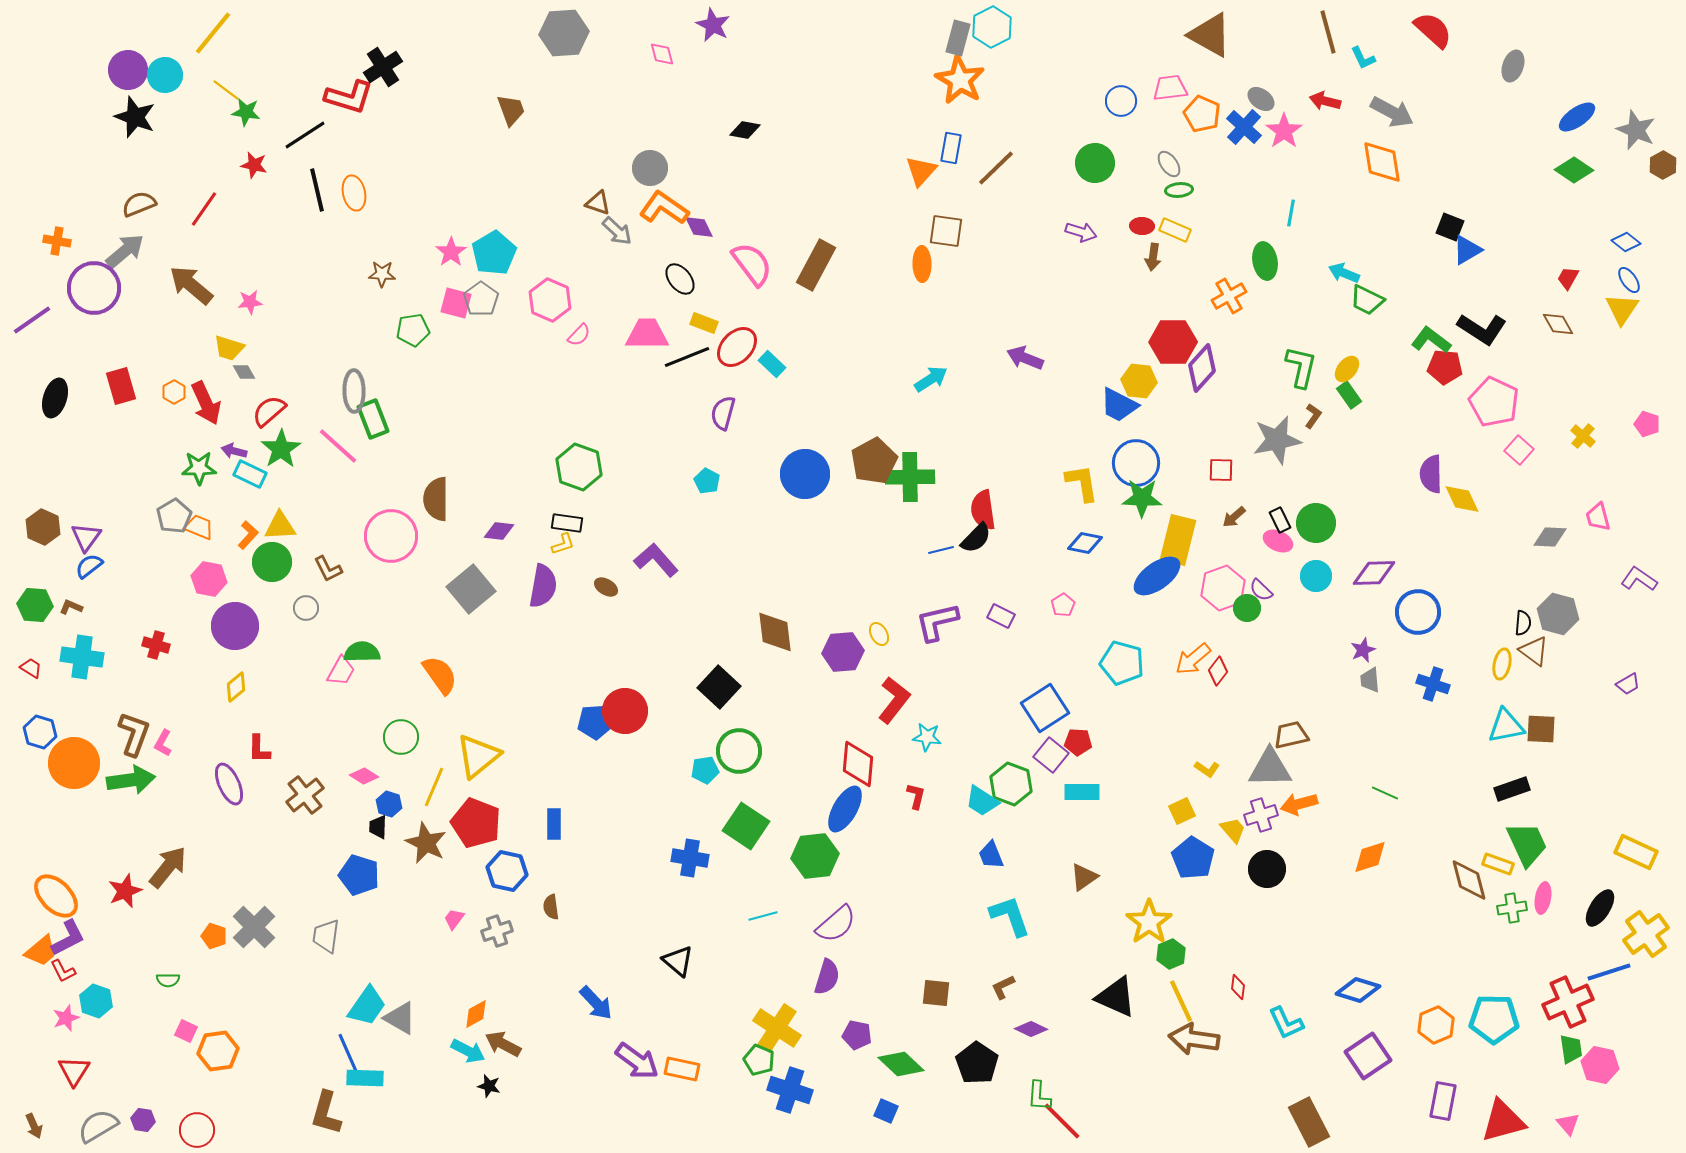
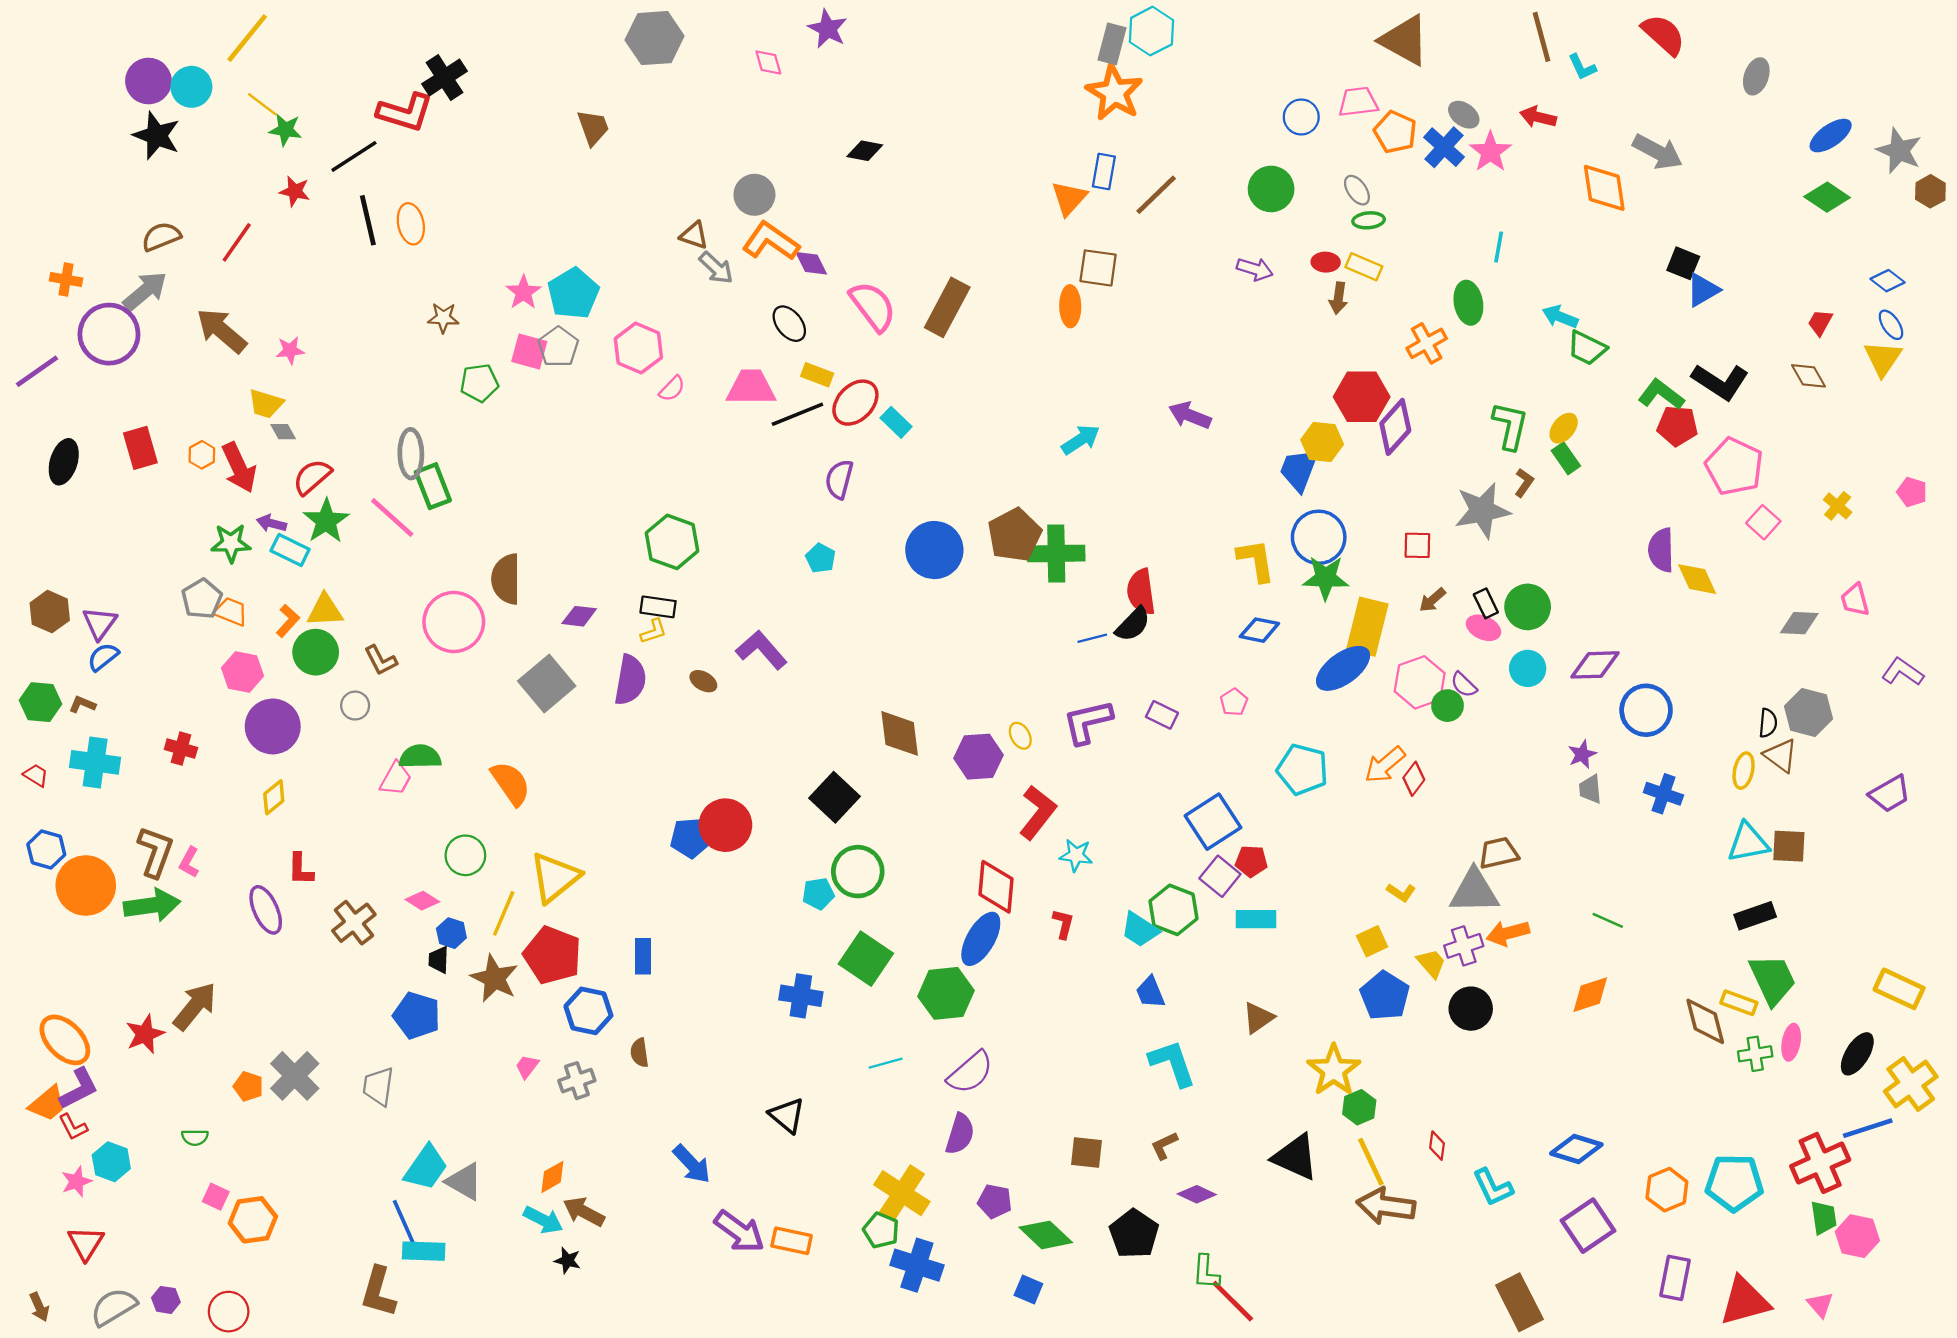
gray arrow: (1392, 112) -> (1658, 152), moved
blue trapezoid: (1119, 405) -> (1299, 470), turned 84
purple trapezoid: (1628, 684) -> (1890, 794), size x1.5

